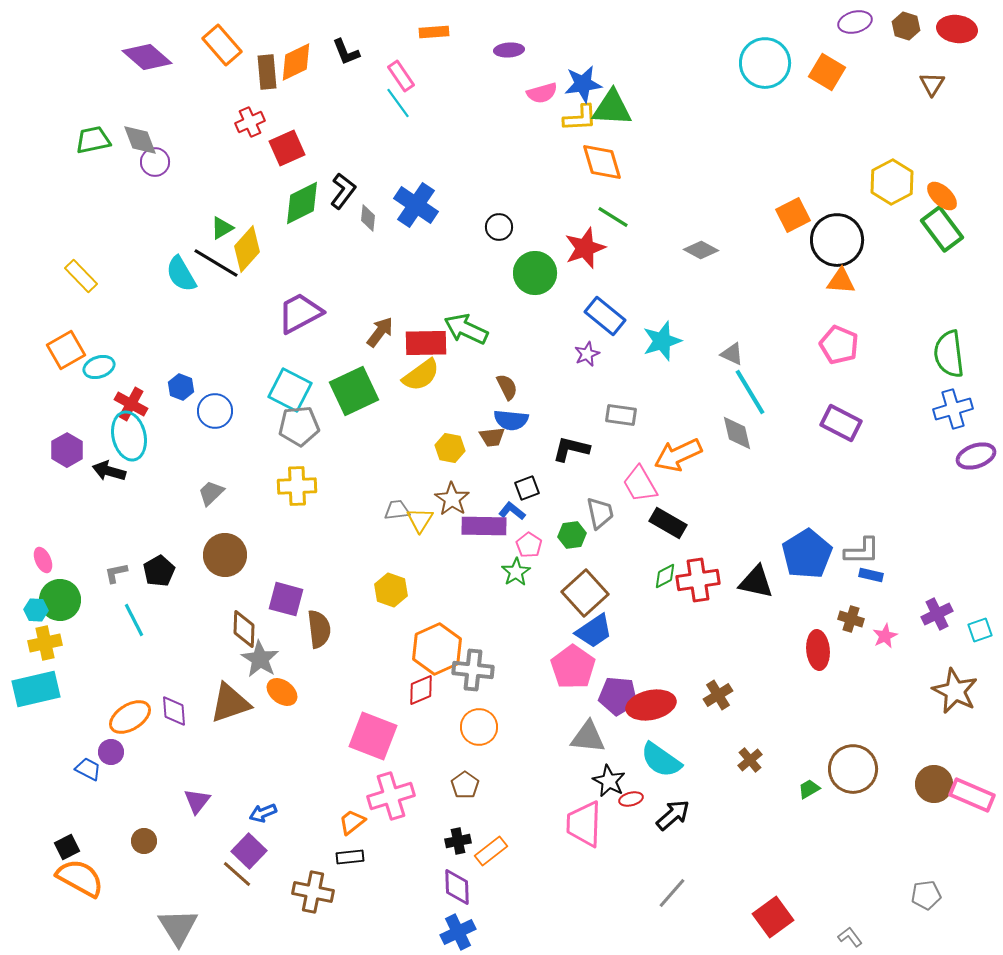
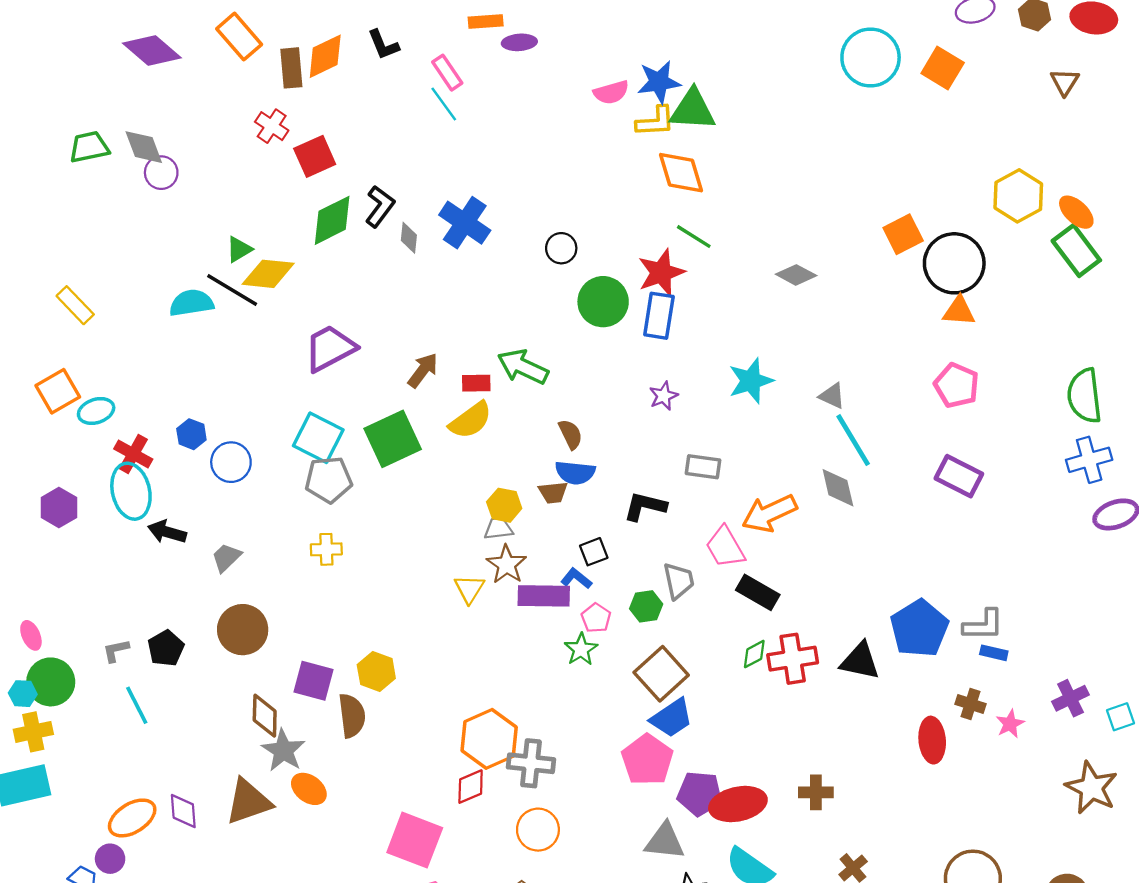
purple ellipse: (509, 50) -> (519, 42), moved
red cross: (250, 122) -> (272, 126), turned -32
yellow diamond: (247, 249) -> (268, 274), turned 54
cyan semicircle: (181, 274) -> (191, 303), turned 111
blue rectangle: (605, 316) -> (659, 316), moved, turned 60
red rectangle: (426, 343) -> (476, 383), size x0.6
black arrow: (109, 471) -> (167, 532), moved
yellow cross: (297, 486) -> (326, 549), size x0.7
gray trapezoid: (397, 510) -> (498, 528), moved
yellow hexagon: (391, 590) -> (376, 671), moved
brown cross: (718, 695) -> (816, 792), turned 32

